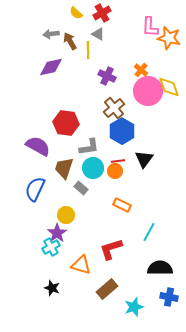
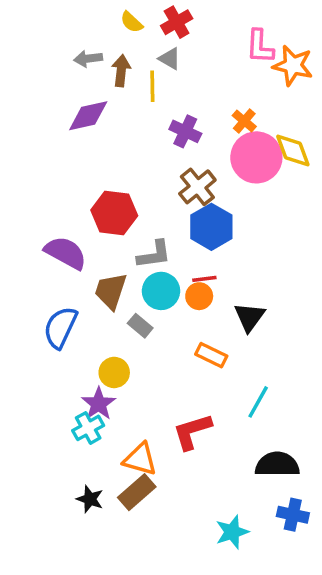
brown arrow: (70, 41) -> (121, 71), turned 36
black triangle: (144, 159) -> (249, 317), moved
brown rectangle: (107, 289) -> (137, 492), moved

